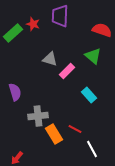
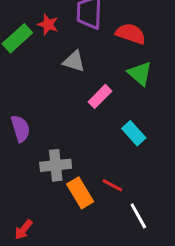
red semicircle: (102, 30) -> (131, 34), moved
gray triangle: (50, 59) -> (74, 61), moved

